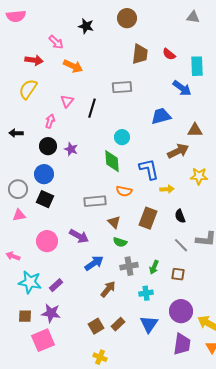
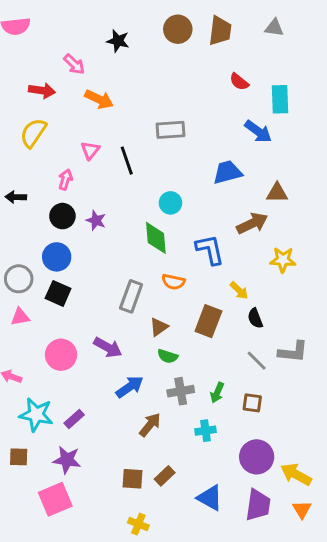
brown trapezoid: (140, 54) -> (220, 31), moved
black line: (92, 108) -> (127, 161), turned -36
yellow arrow: (167, 189) -> (239, 290), moved, turned 48
gray rectangle: (95, 201) -> (131, 296), turned -65
brown triangle: (114, 222) -> (159, 327), turned 40
brown square: (25, 316) -> (19, 457), moved
blue triangle: (149, 324) -> (210, 498), moved, turned -36
brown square: (96, 326) -> (133, 479), turned 35

